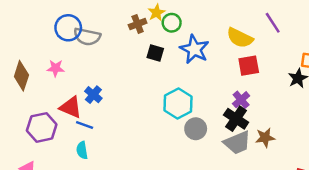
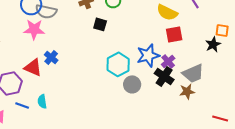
blue star: (194, 49) -> (148, 55), moved, turned 30
pink star: (56, 68) -> (34, 29), moved, size x1.5
blue line: (85, 125) -> (22, 105), moved
gray trapezoid: (237, 143) -> (193, 73), moved

